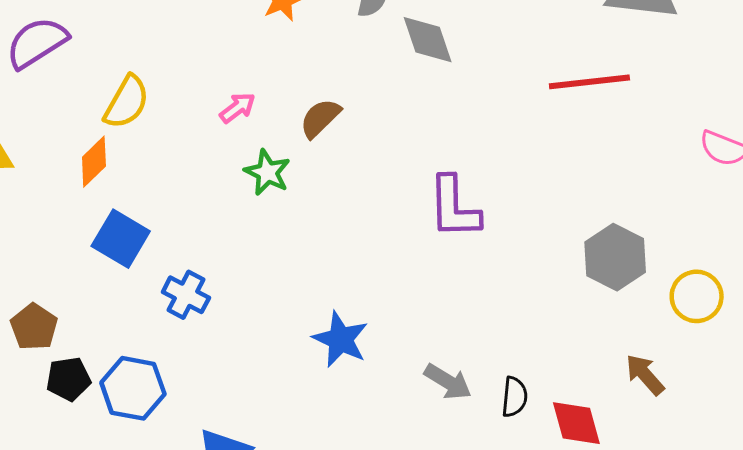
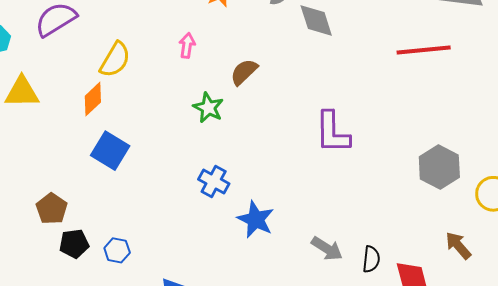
pink arrow: (237, 108) -> (187, 45), moved, turned -45
blue cross: (186, 295) -> (214, 181), moved
blue hexagon: (133, 388) -> (117, 250), size x0.6

